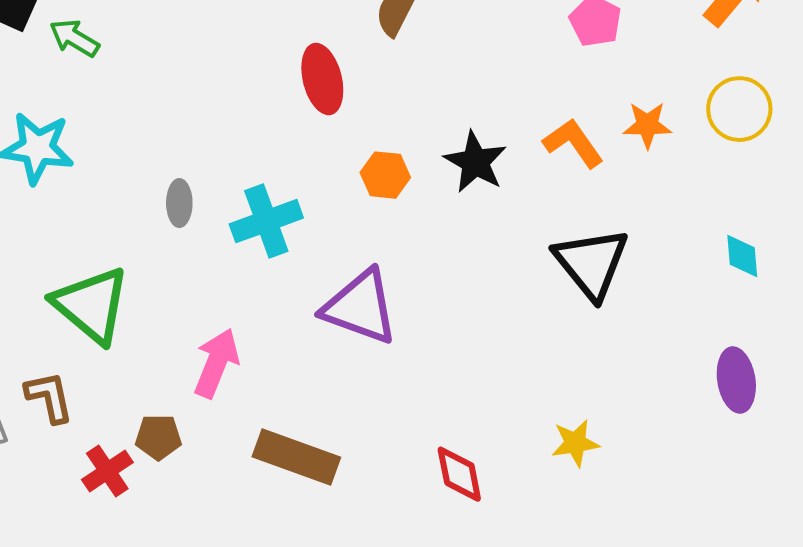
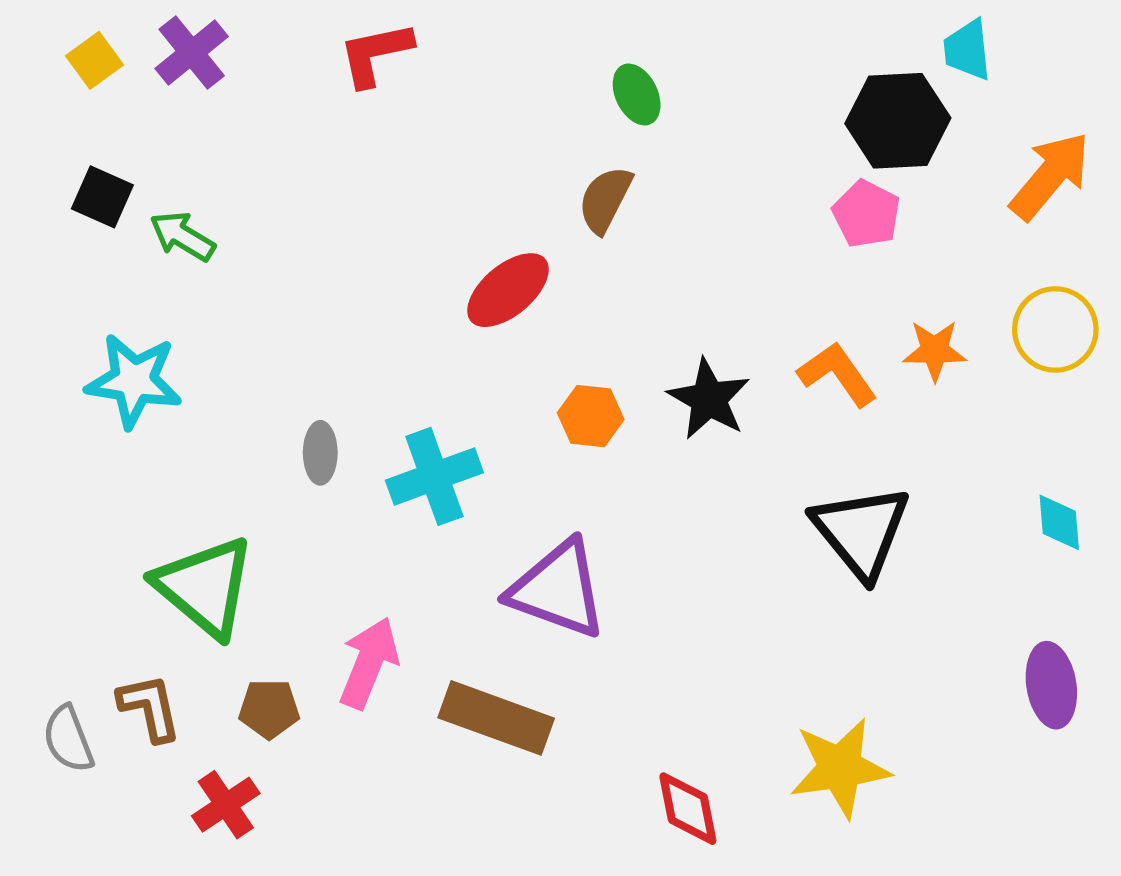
red ellipse: (322, 79) -> (508, 290), turned 64
brown pentagon: (158, 437) -> (269, 709), moved
yellow star: (575, 443) -> (840, 768), size x1.6
brown rectangle: (296, 457) -> (496, 718), moved

